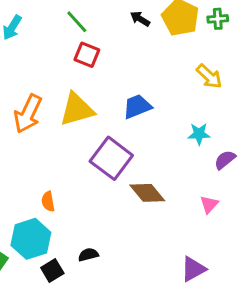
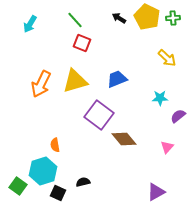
black square: (52, 270) -> (58, 193), turned -35

